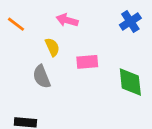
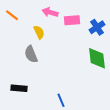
blue cross: (130, 22) -> (97, 27), moved
pink rectangle: (87, 62) -> (72, 20), moved

